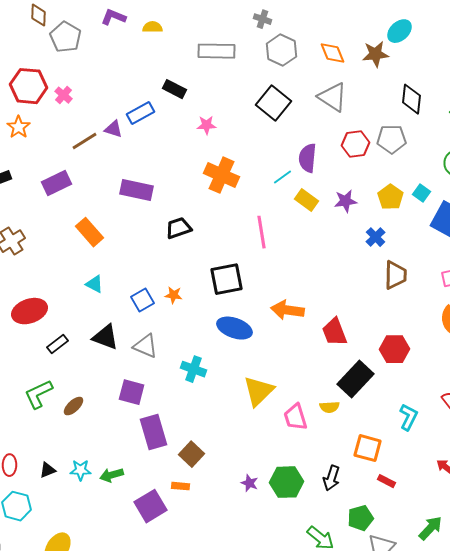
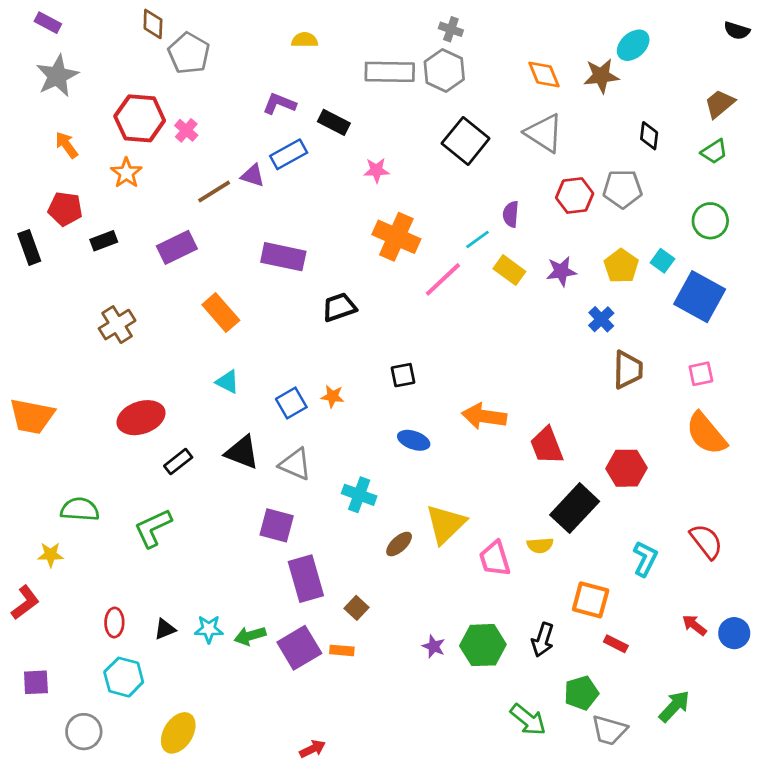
purple L-shape: (114, 17) -> (279, 104), moved
gray hexagon: (282, 50) -> (444, 70), moved
black diamond: (412, 99) -> (649, 136), size x0.7
purple semicircle: (308, 158) -> (511, 214), size x0.7
pink line: (262, 232) -> (443, 279), moved, turned 56
black square: (226, 279) -> (403, 375), size x0.6
blue ellipse: (234, 328) -> (414, 440), size x0.7
brown ellipse: (74, 406) -> (399, 544), moved
brown square: (192, 454) -> (356, 608), size x0.7
purple square: (150, 506) -> (299, 648), moved

